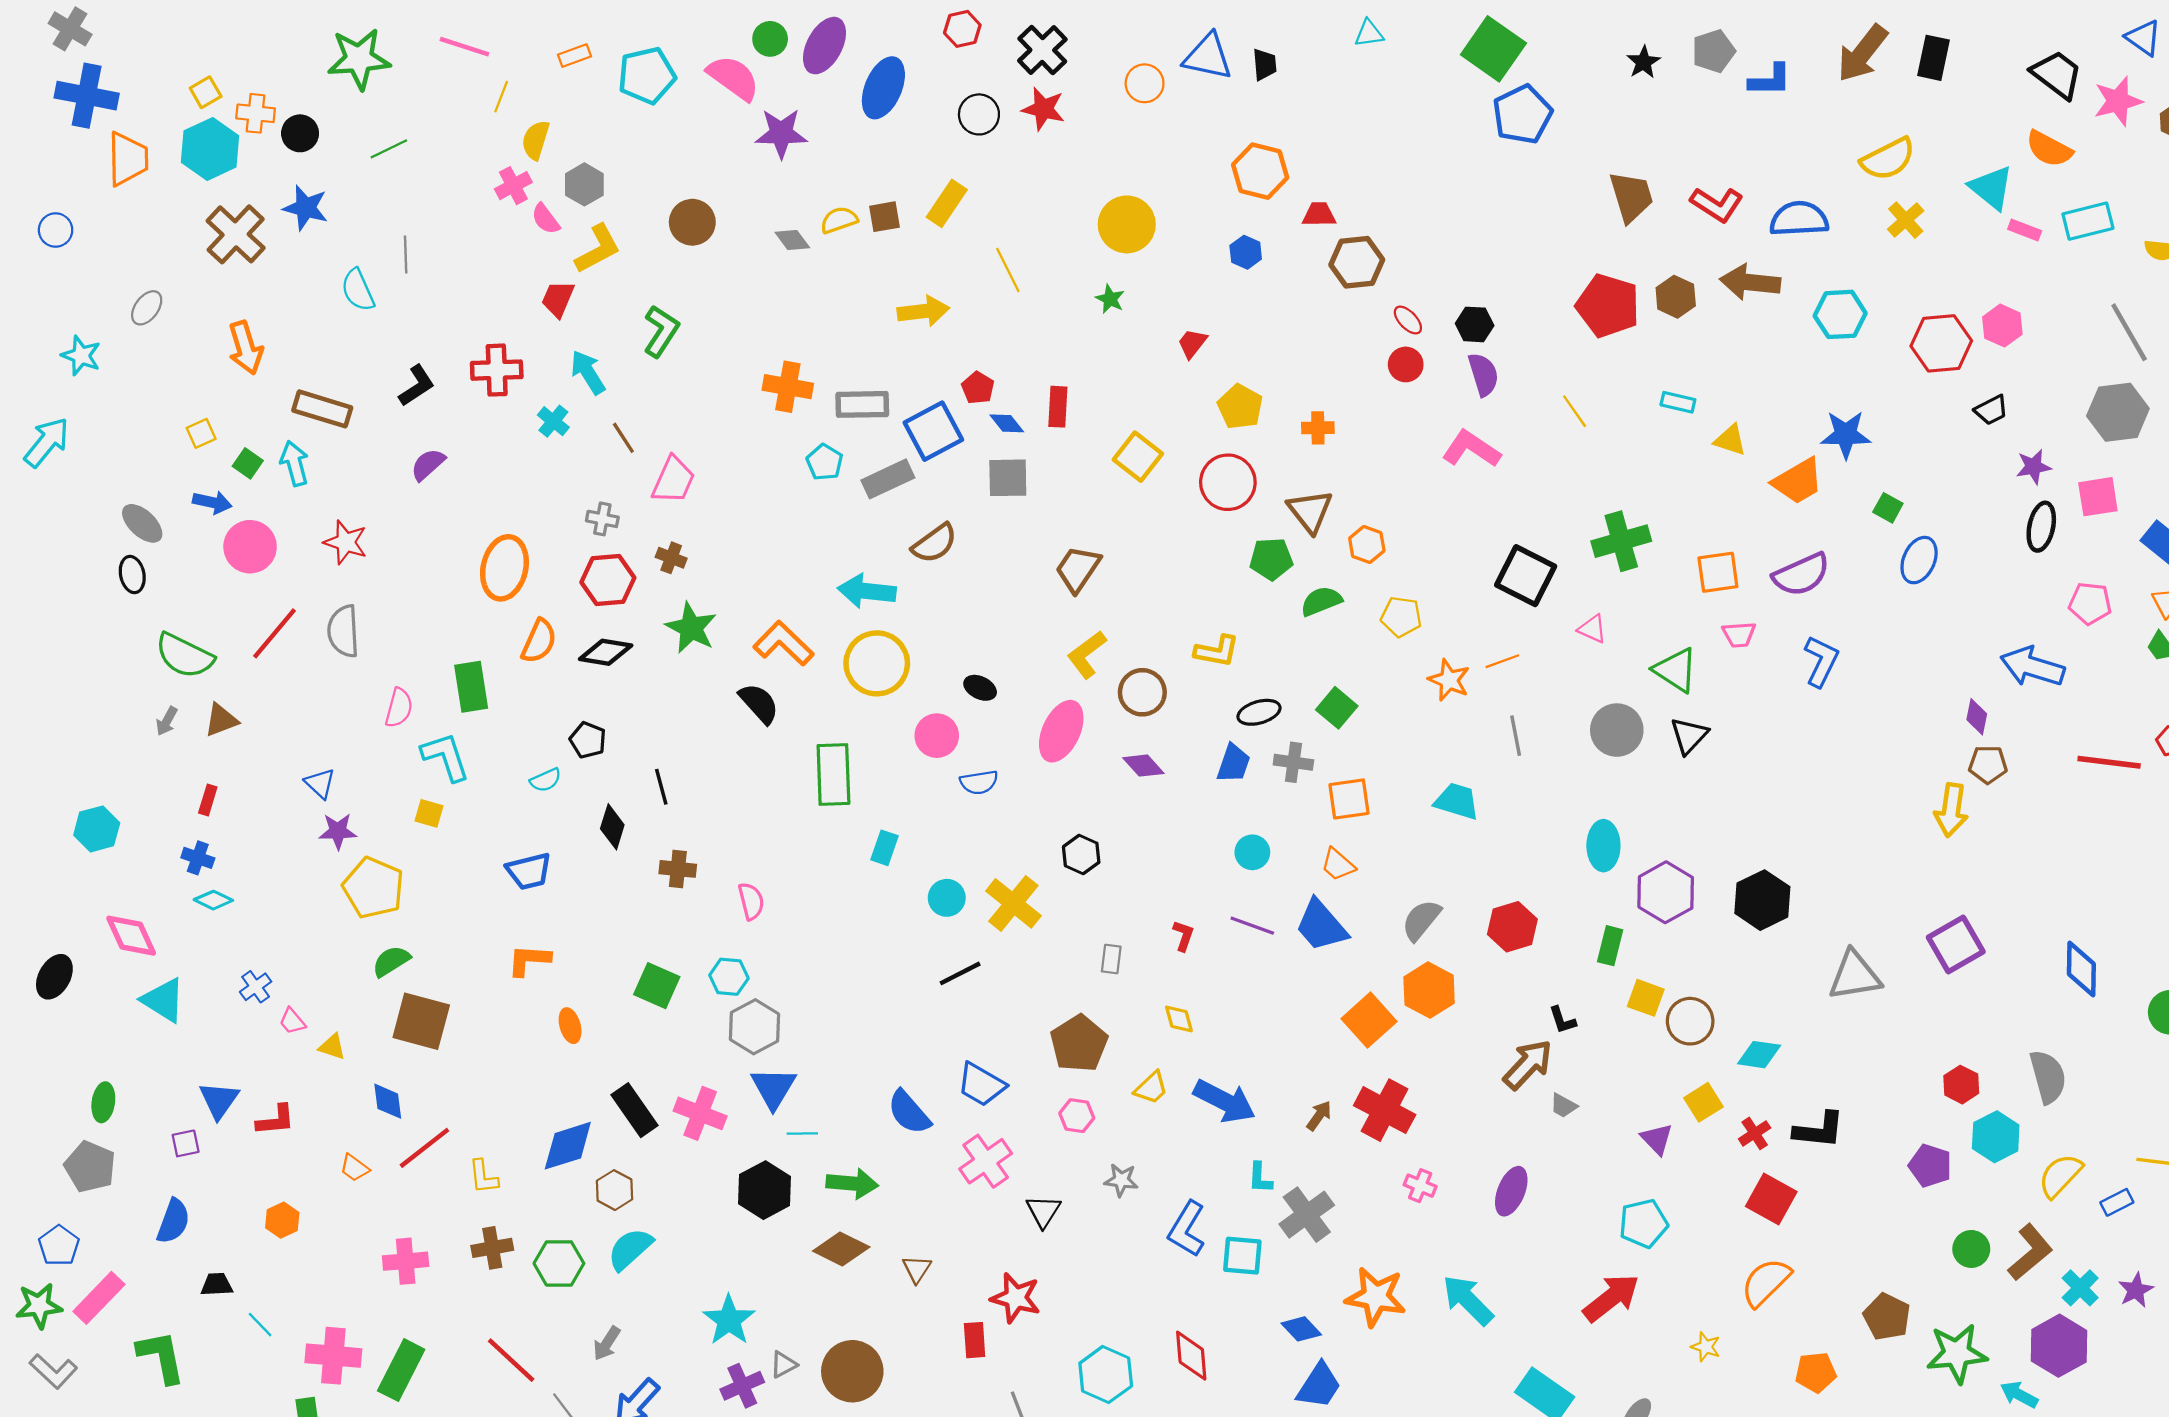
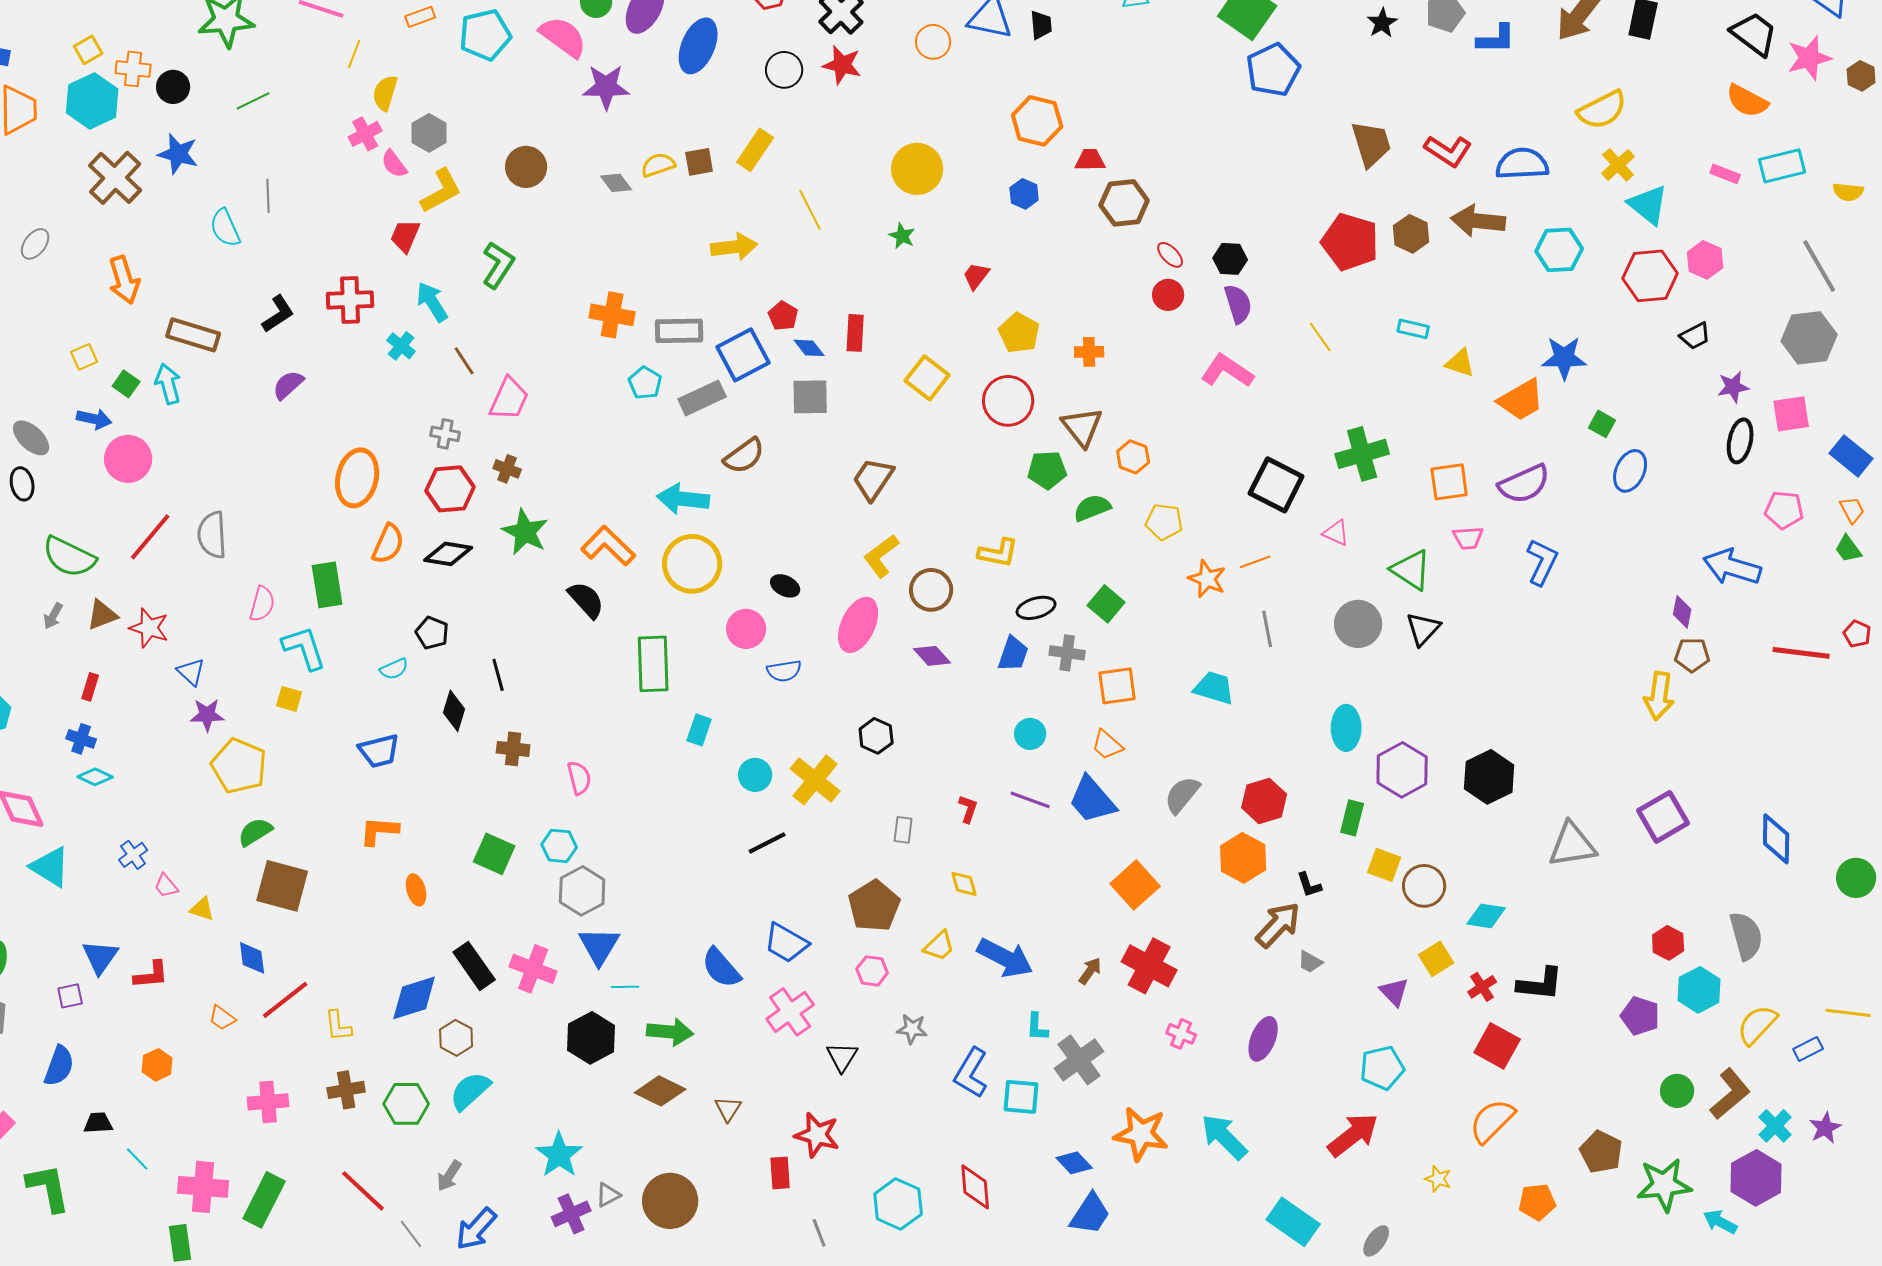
cyan triangle: (1991, 188) -> (1648, 205), moved
red star: (346, 542) -> (149, 628), moved
orange hexagon: (1429, 990) -> (1243, 858), moved

